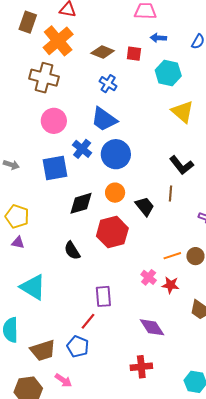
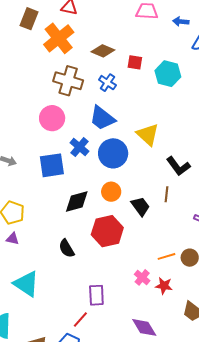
blue arrow: (158, 38) -> (181, 22), moved
red square: (134, 54) -> (135, 62), moved
brown cross: (44, 78) -> (68, 81), moved
yellow triangle: (183, 112) -> (148, 135), moved

